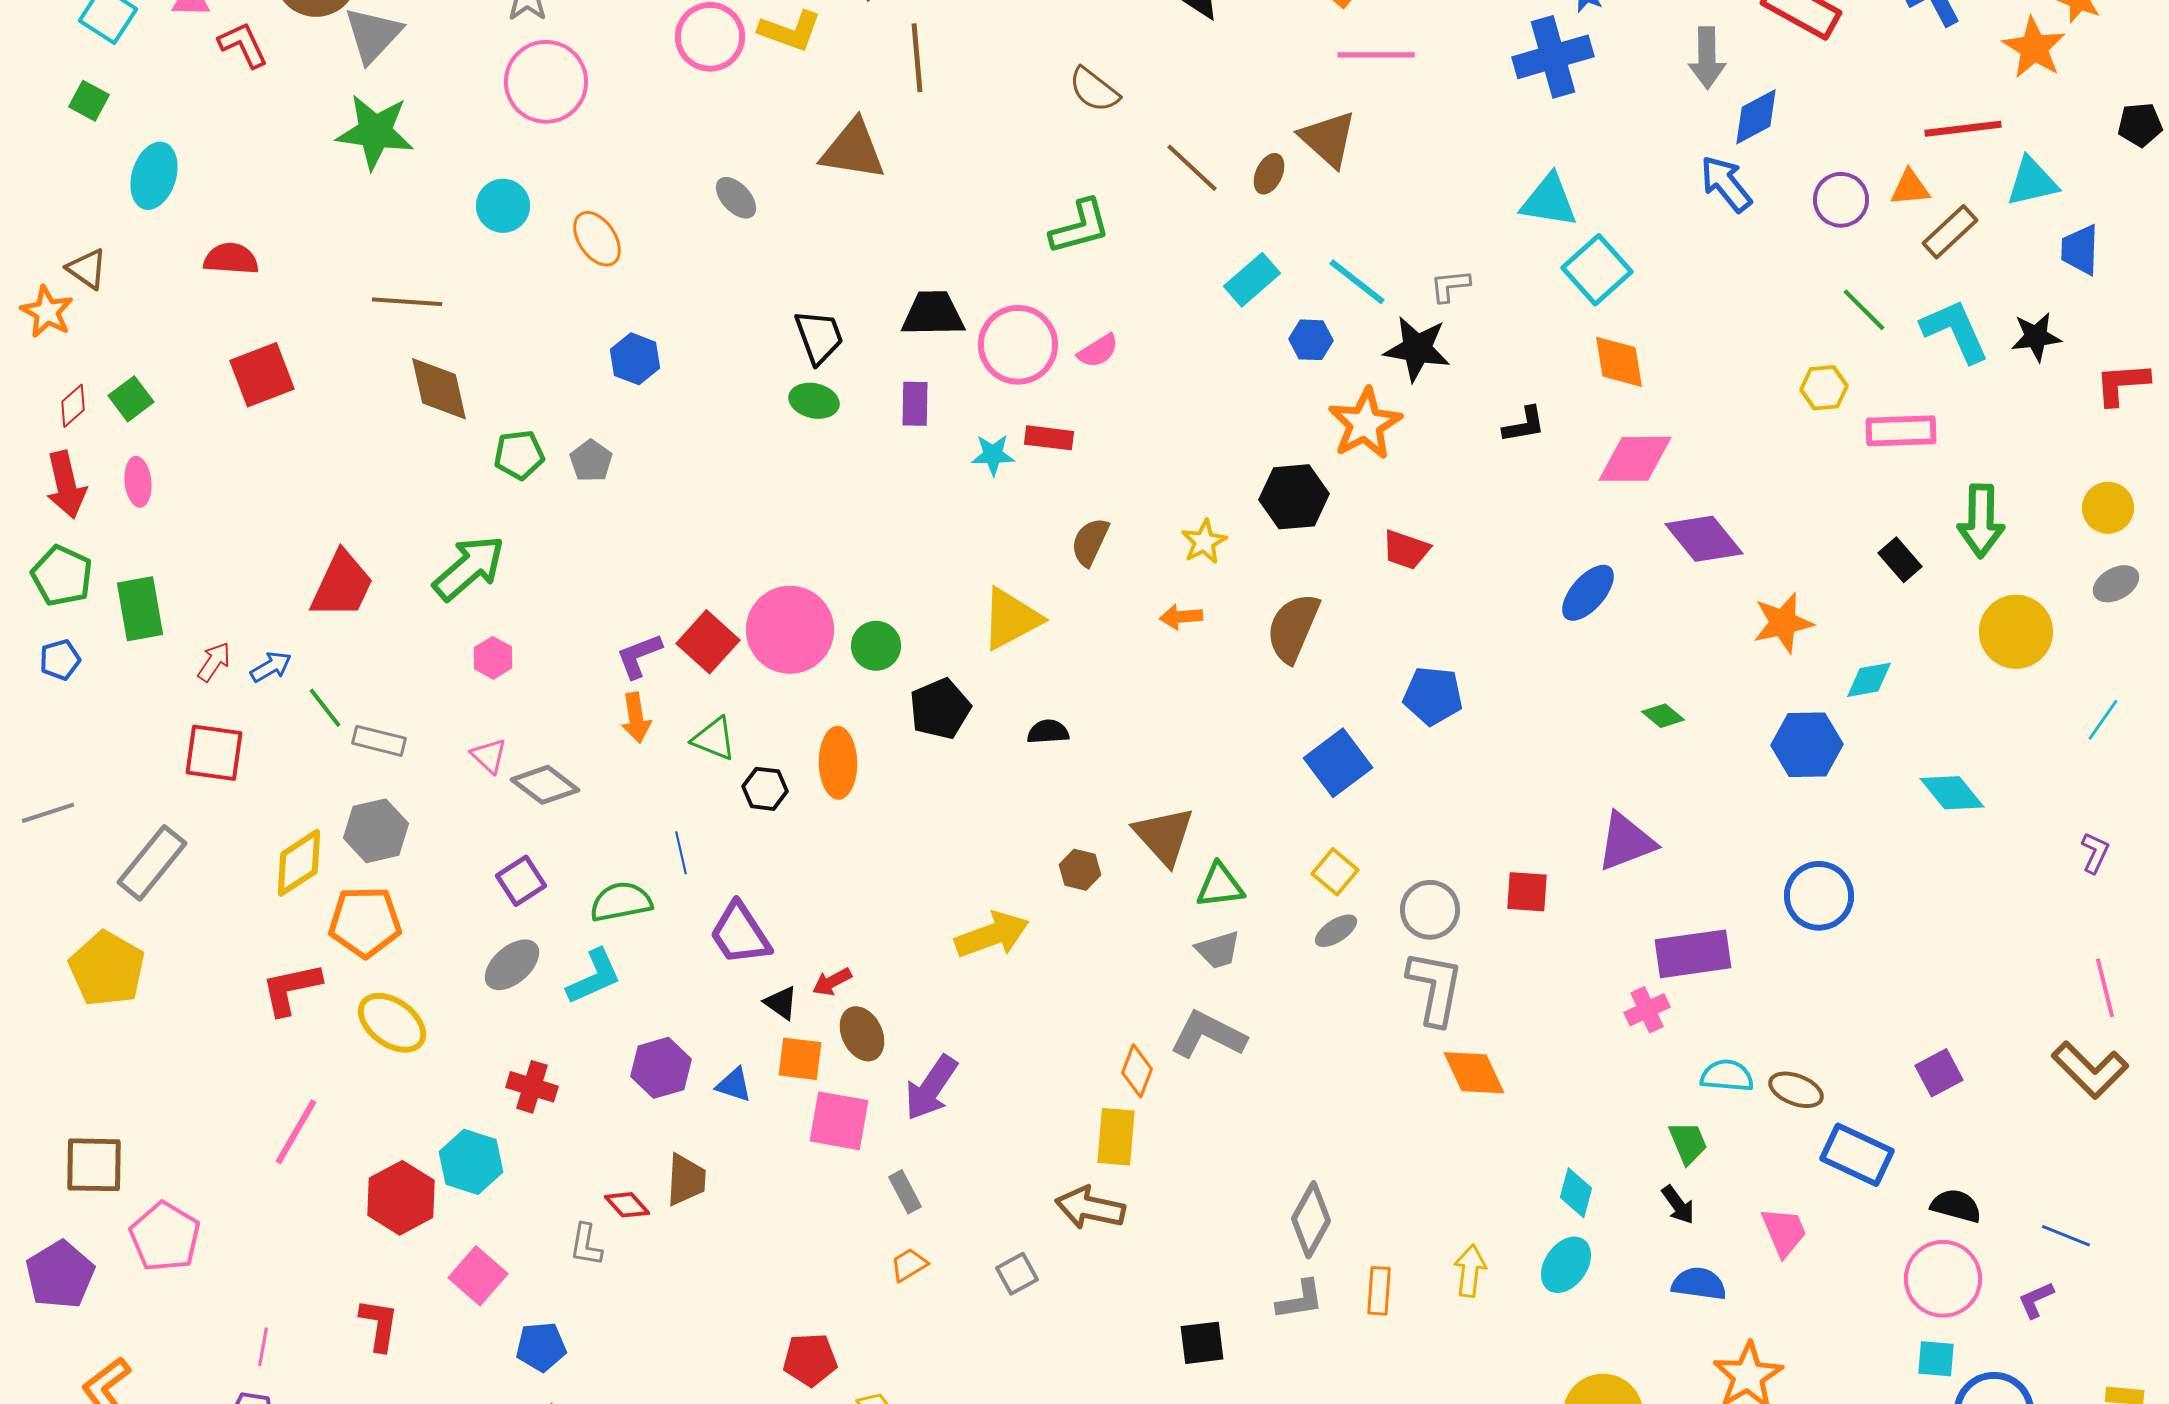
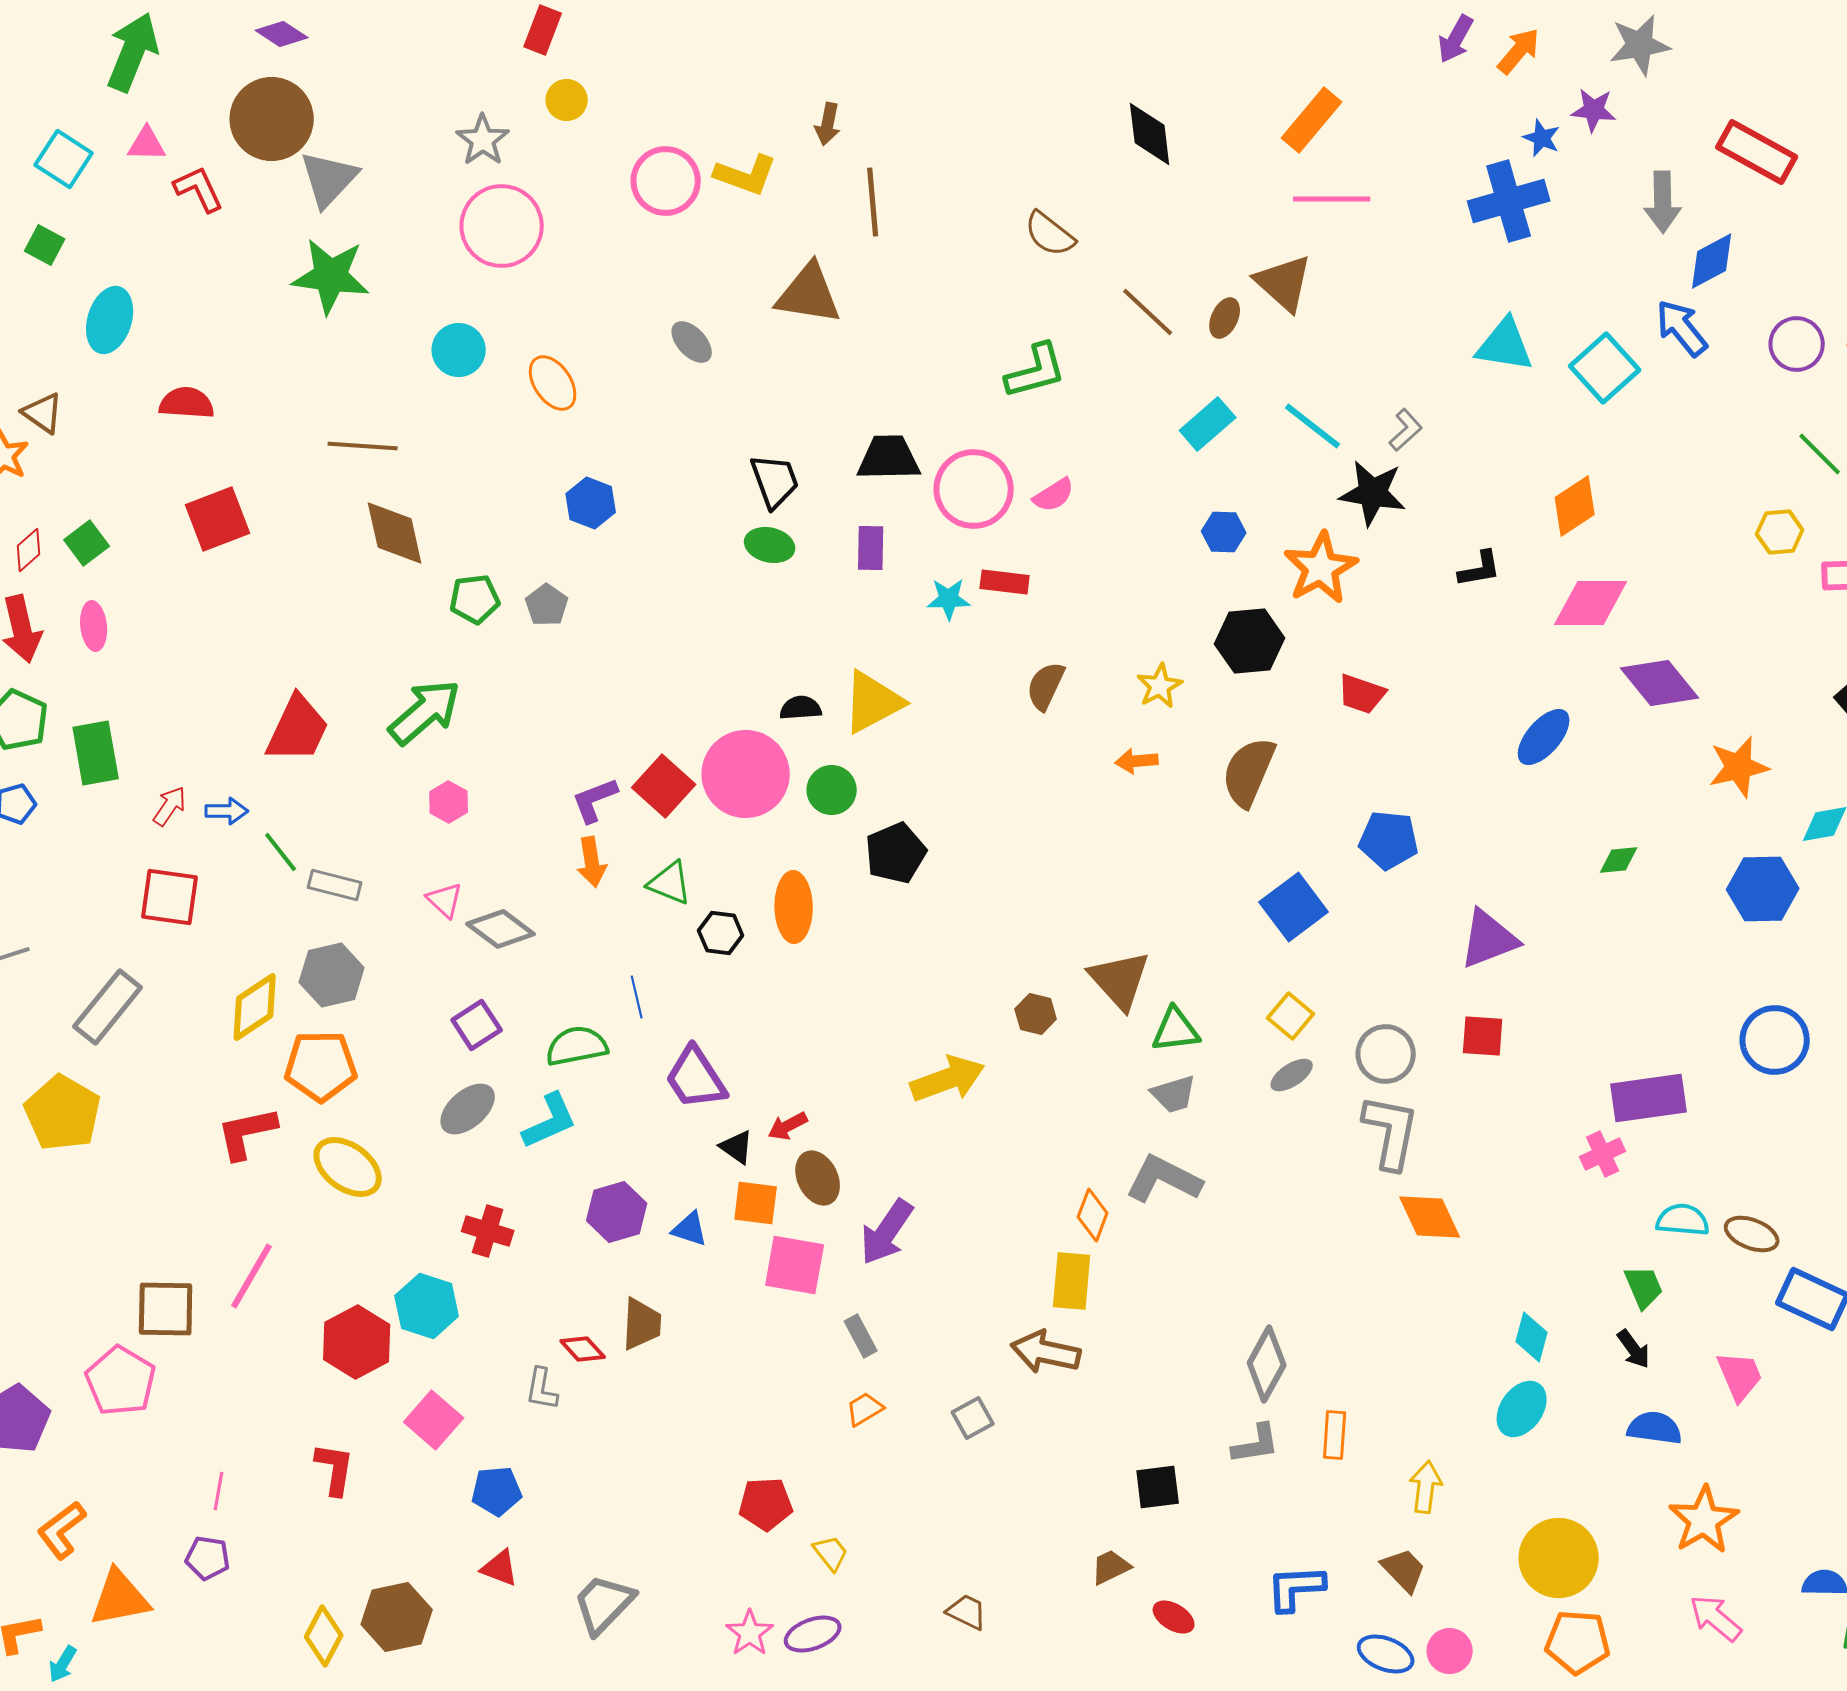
cyan square: (1597, 270) -> (1605, 368), moved
gray L-shape: (1450, 286) -> (1406, 430), turned 144
blue hexagon: (1311, 340) -> (1224, 532), moved
orange diamond: (1619, 362) -> (1575, 506), turned 66
yellow triangle: (1011, 619) -> (873, 702), moved
blue arrow: (271, 667) -> (227, 811), turned 30
green diamond: (1663, 716) -> (1619, 860), turned -45
black semicircle: (1048, 732) -> (801, 708), moved
purple triangle: (1626, 842) -> (1489, 939), moved
brown square: (94, 1165) -> (166, 1309), moved
yellow arrow: (1470, 1271) -> (1426, 1487), moved

